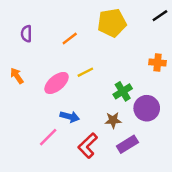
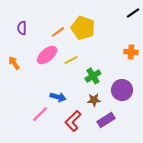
yellow pentagon: (112, 23) -> (83, 28), moved, turned 30
pink ellipse: (57, 83) -> (47, 55), moved
green cross: (123, 91) -> (93, 76), moved

